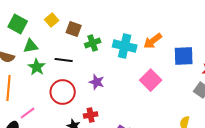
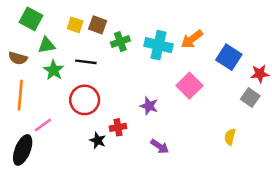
yellow square: (52, 20) -> (75, 25), moved, turned -32
blue square: (184, 56) -> (229, 57), turned 35
purple star: (97, 82) -> (149, 106), moved

